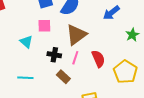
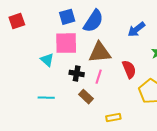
pink square: (44, 26) -> (66, 43), size x1.6
brown triangle: (76, 35) -> (100, 52), turned 30
red semicircle: (98, 59) -> (129, 69), moved

